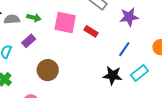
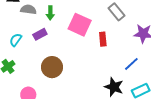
green arrow: (34, 18) -> (50, 13), turned 64
red rectangle: (91, 31) -> (103, 39), turned 40

